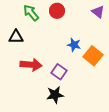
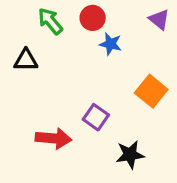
blue star: (74, 45) -> (110, 44), moved
red arrow: (31, 65) -> (54, 138), moved
black star: (55, 95) -> (130, 155), moved

